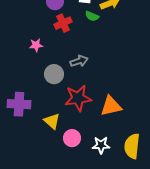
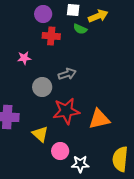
red cross: (63, 23) -> (51, 36), turned 30
white star: (101, 145) -> (80, 164), moved

